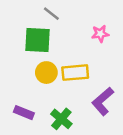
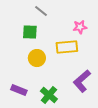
green square: (38, 40) -> (30, 32), size x0.7
yellow rectangle: (75, 73) -> (67, 47), moved

